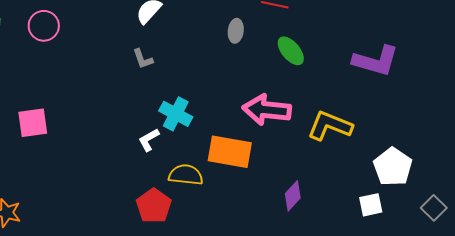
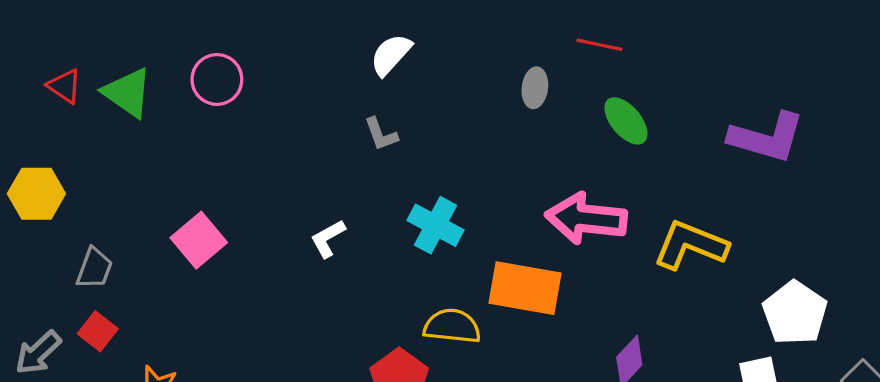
pink square: (33, 123) -> (199, 240), turned -32
white L-shape: (149, 140) -> (328, 238), moved

